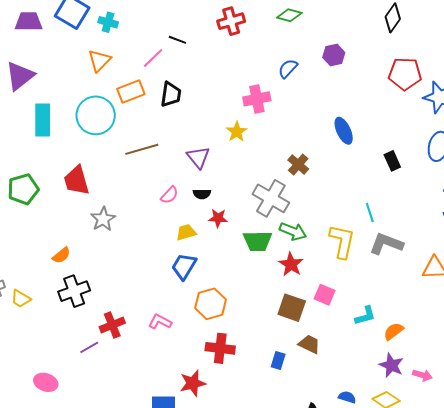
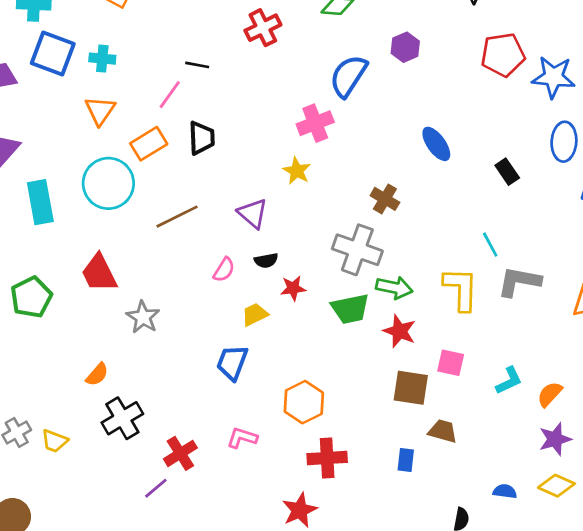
blue semicircle: (288, 68) -> (348, 76), size x1.6
blue trapezoid: (184, 266) -> (232, 362), moved
purple star: (391, 365) -> (555, 439), turned -30

